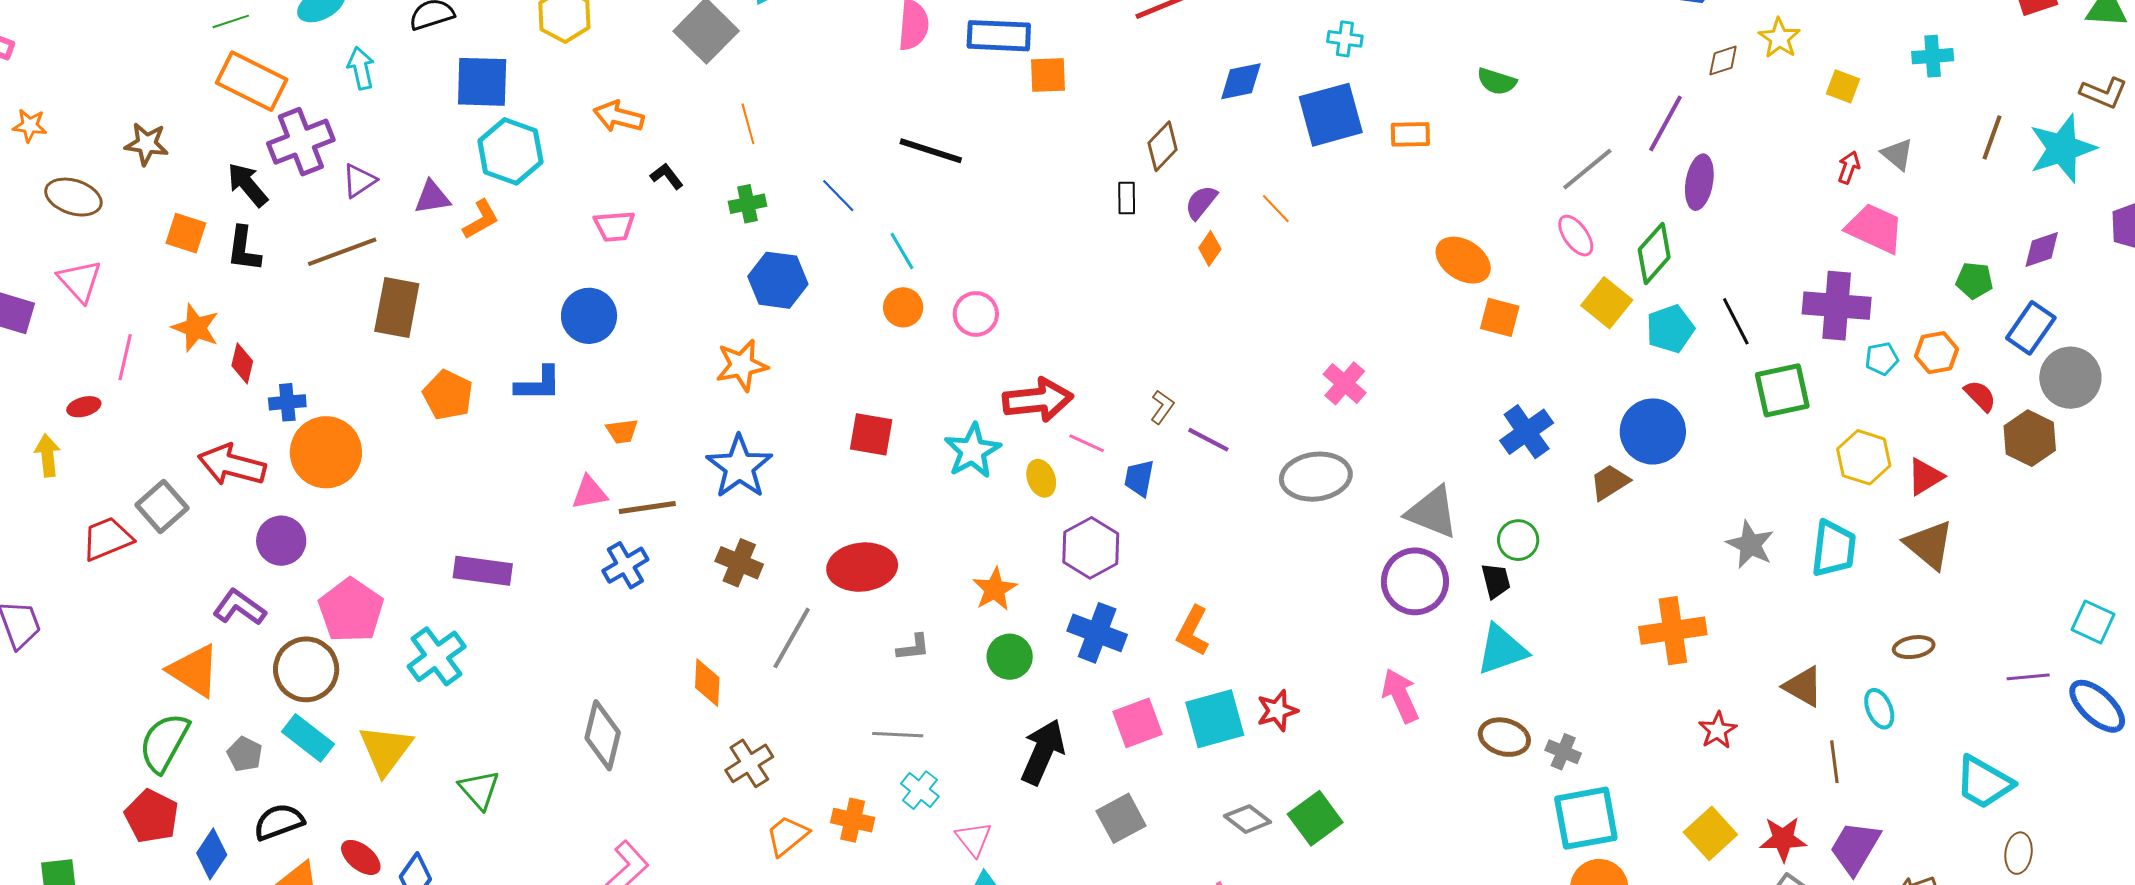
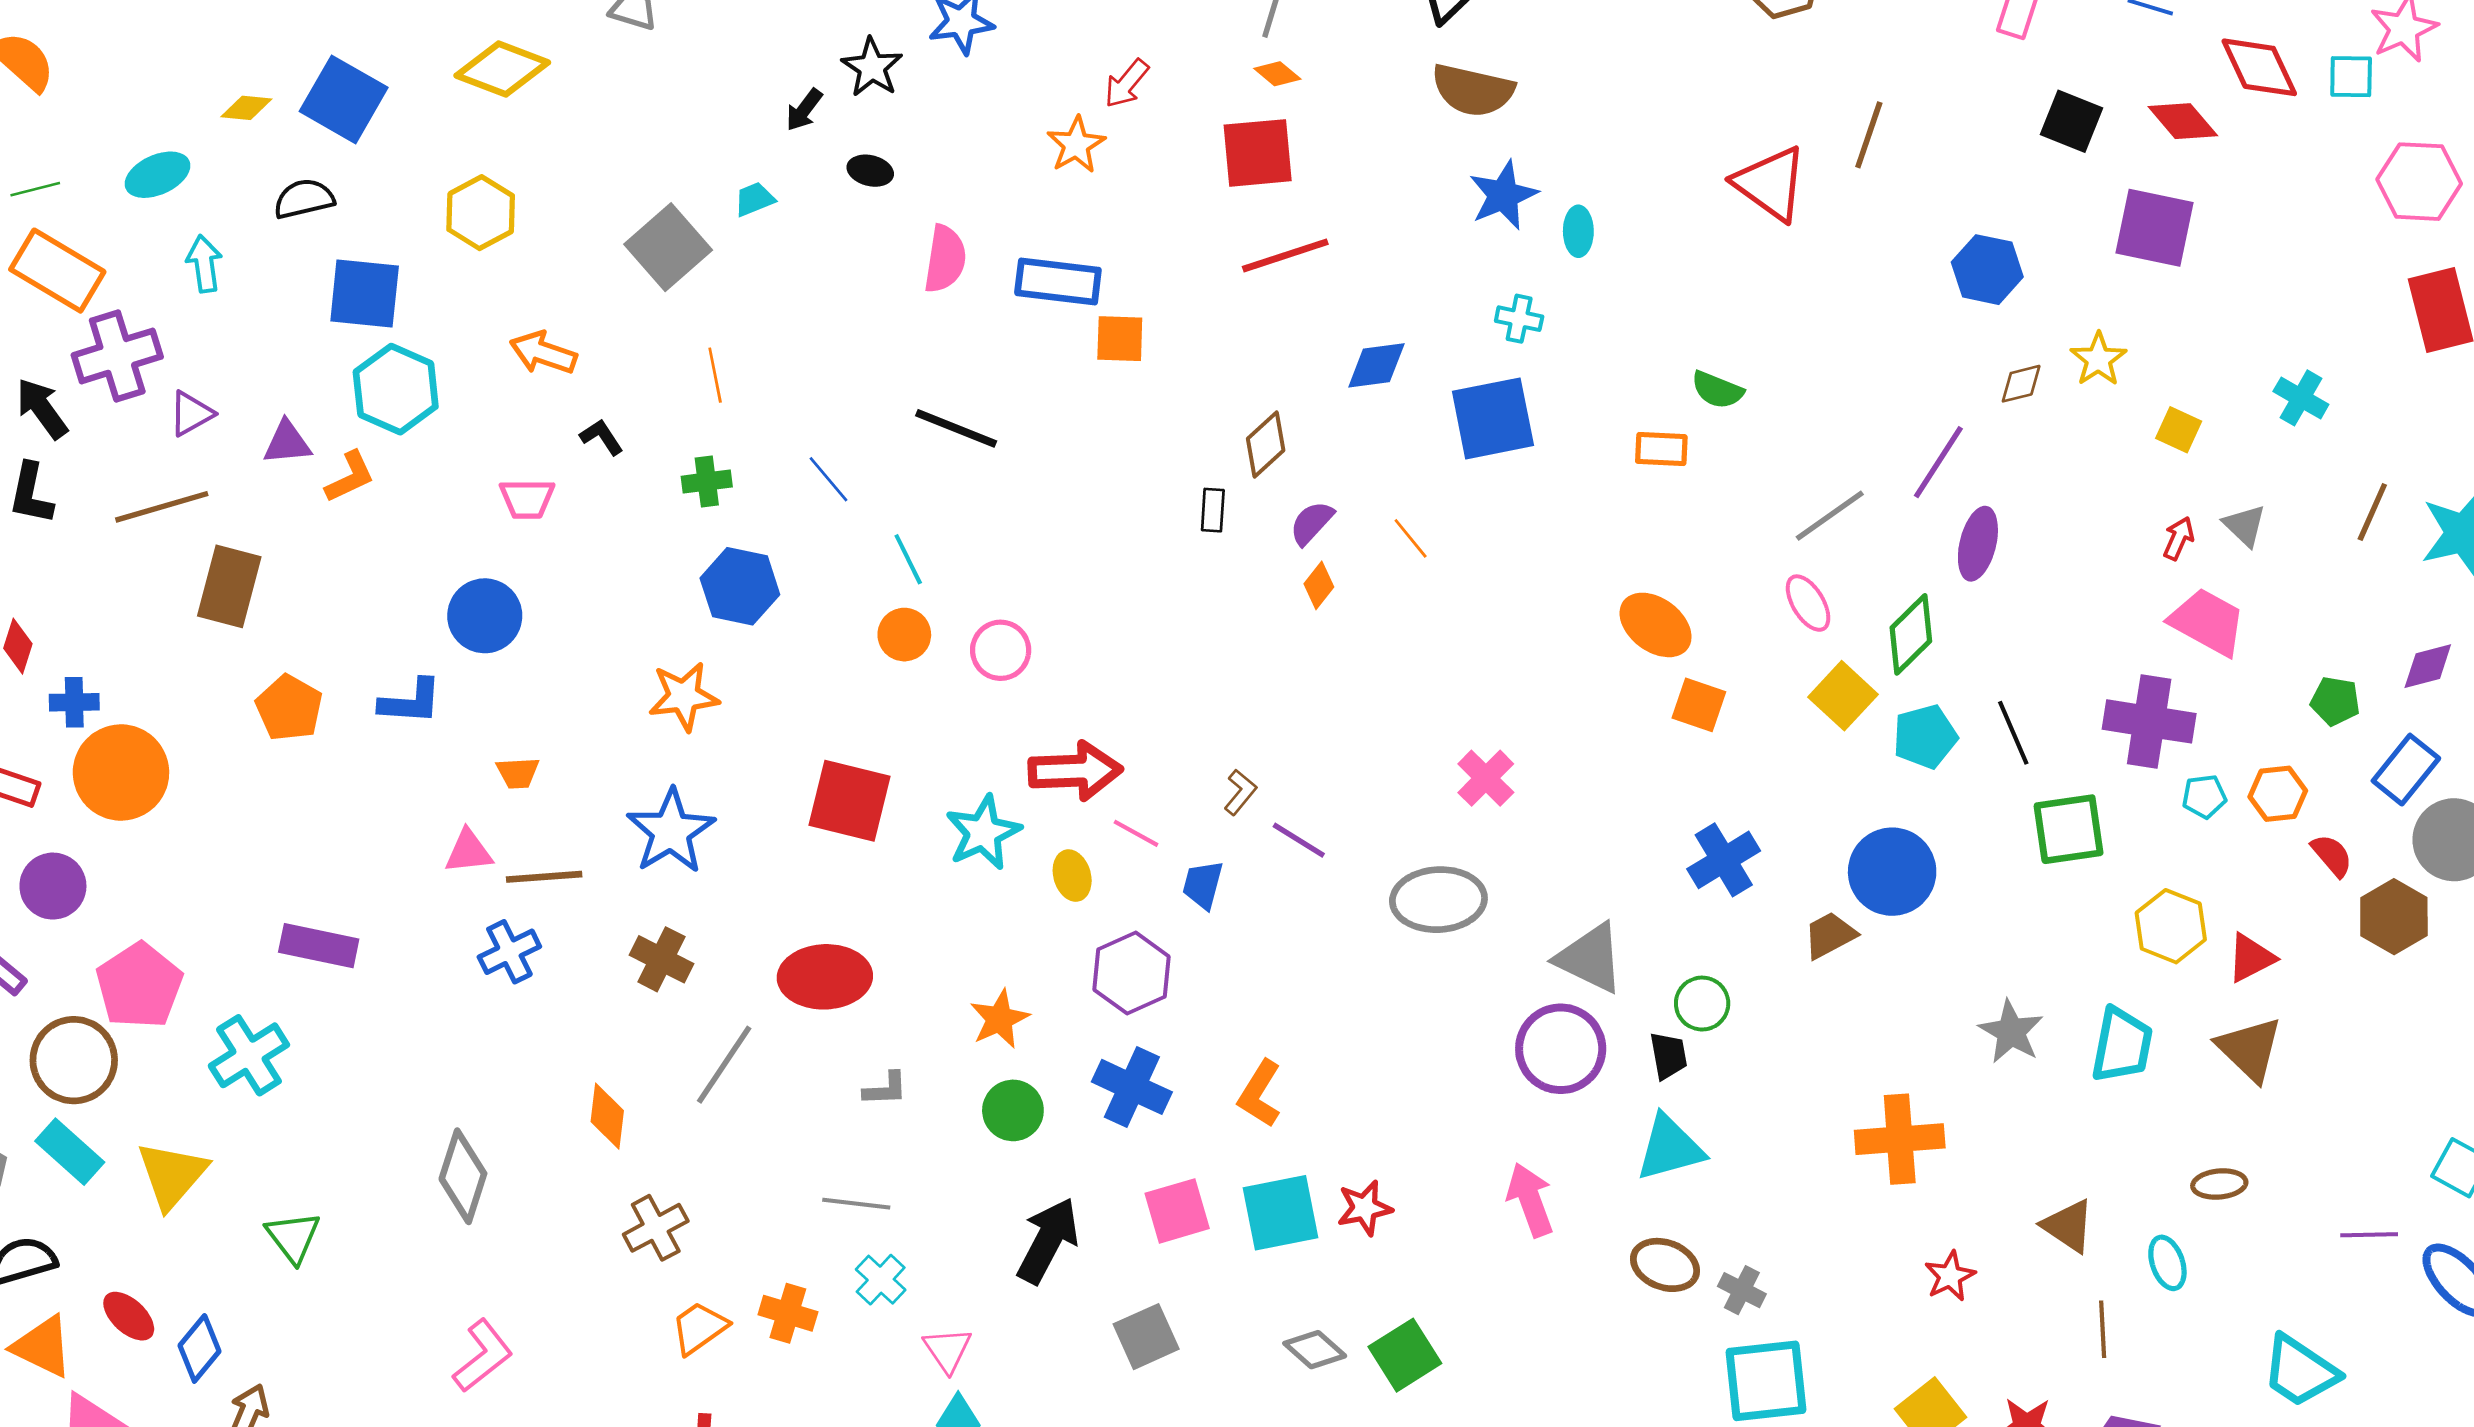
cyan cross: (1933, 56) -> (2301, 398), turned 30
orange rectangle: (1410, 134) -> (1661, 449), moved
red square: (871, 434) -> (849, 801), size x1.4

